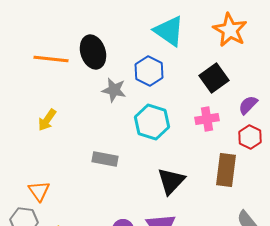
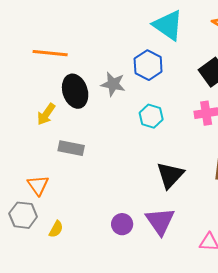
black ellipse: (93, 52) -> (75, 91), moved
cyan hexagon: (152, 122) -> (151, 116), size x0.7
gray rectangle: (105, 159) -> (71, 148), moved

